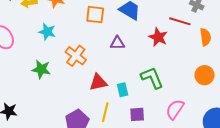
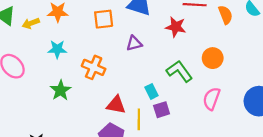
green star: (41, 69) -> (61, 90), turned -30
orange circle: (205, 75) -> (213, 58), moved
red triangle: (98, 82) -> (116, 105), moved, turned 36
purple square: (137, 114) -> (162, 110), moved

